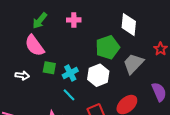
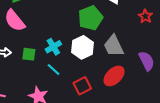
gray trapezoid: (133, 64) -> (114, 46), moved, turned -65
green square: (49, 68) -> (29, 54), moved

